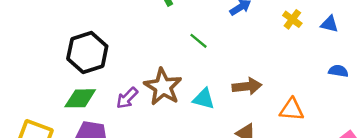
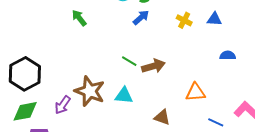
green line: (199, 41) -> (129, 61), moved
brown arrow: (247, 86) -> (153, 66), moved

